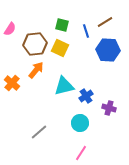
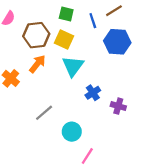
cyan triangle: (64, 86) -> (73, 66), moved, turned -40
cyan circle: (80, 123) -> (72, 132), moved
gray line: (39, 132) -> (44, 113), moved

